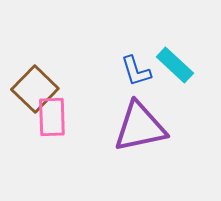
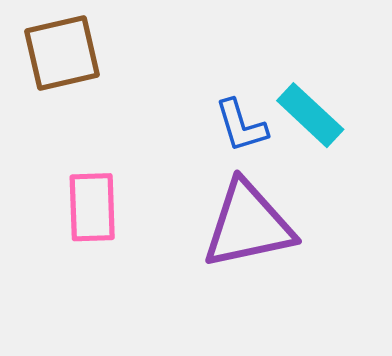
brown square: (35, 89) -> (62, 53), moved, turned 33

